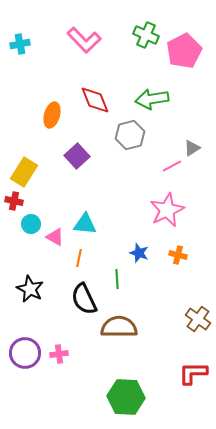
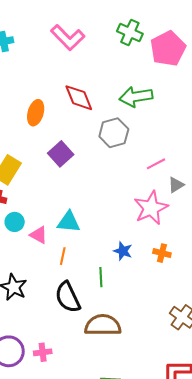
gray triangle: (192, 148) -> (176, 185), moved

